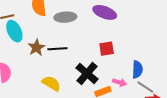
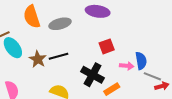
pink arrow: (120, 82) -> (127, 66), moved

